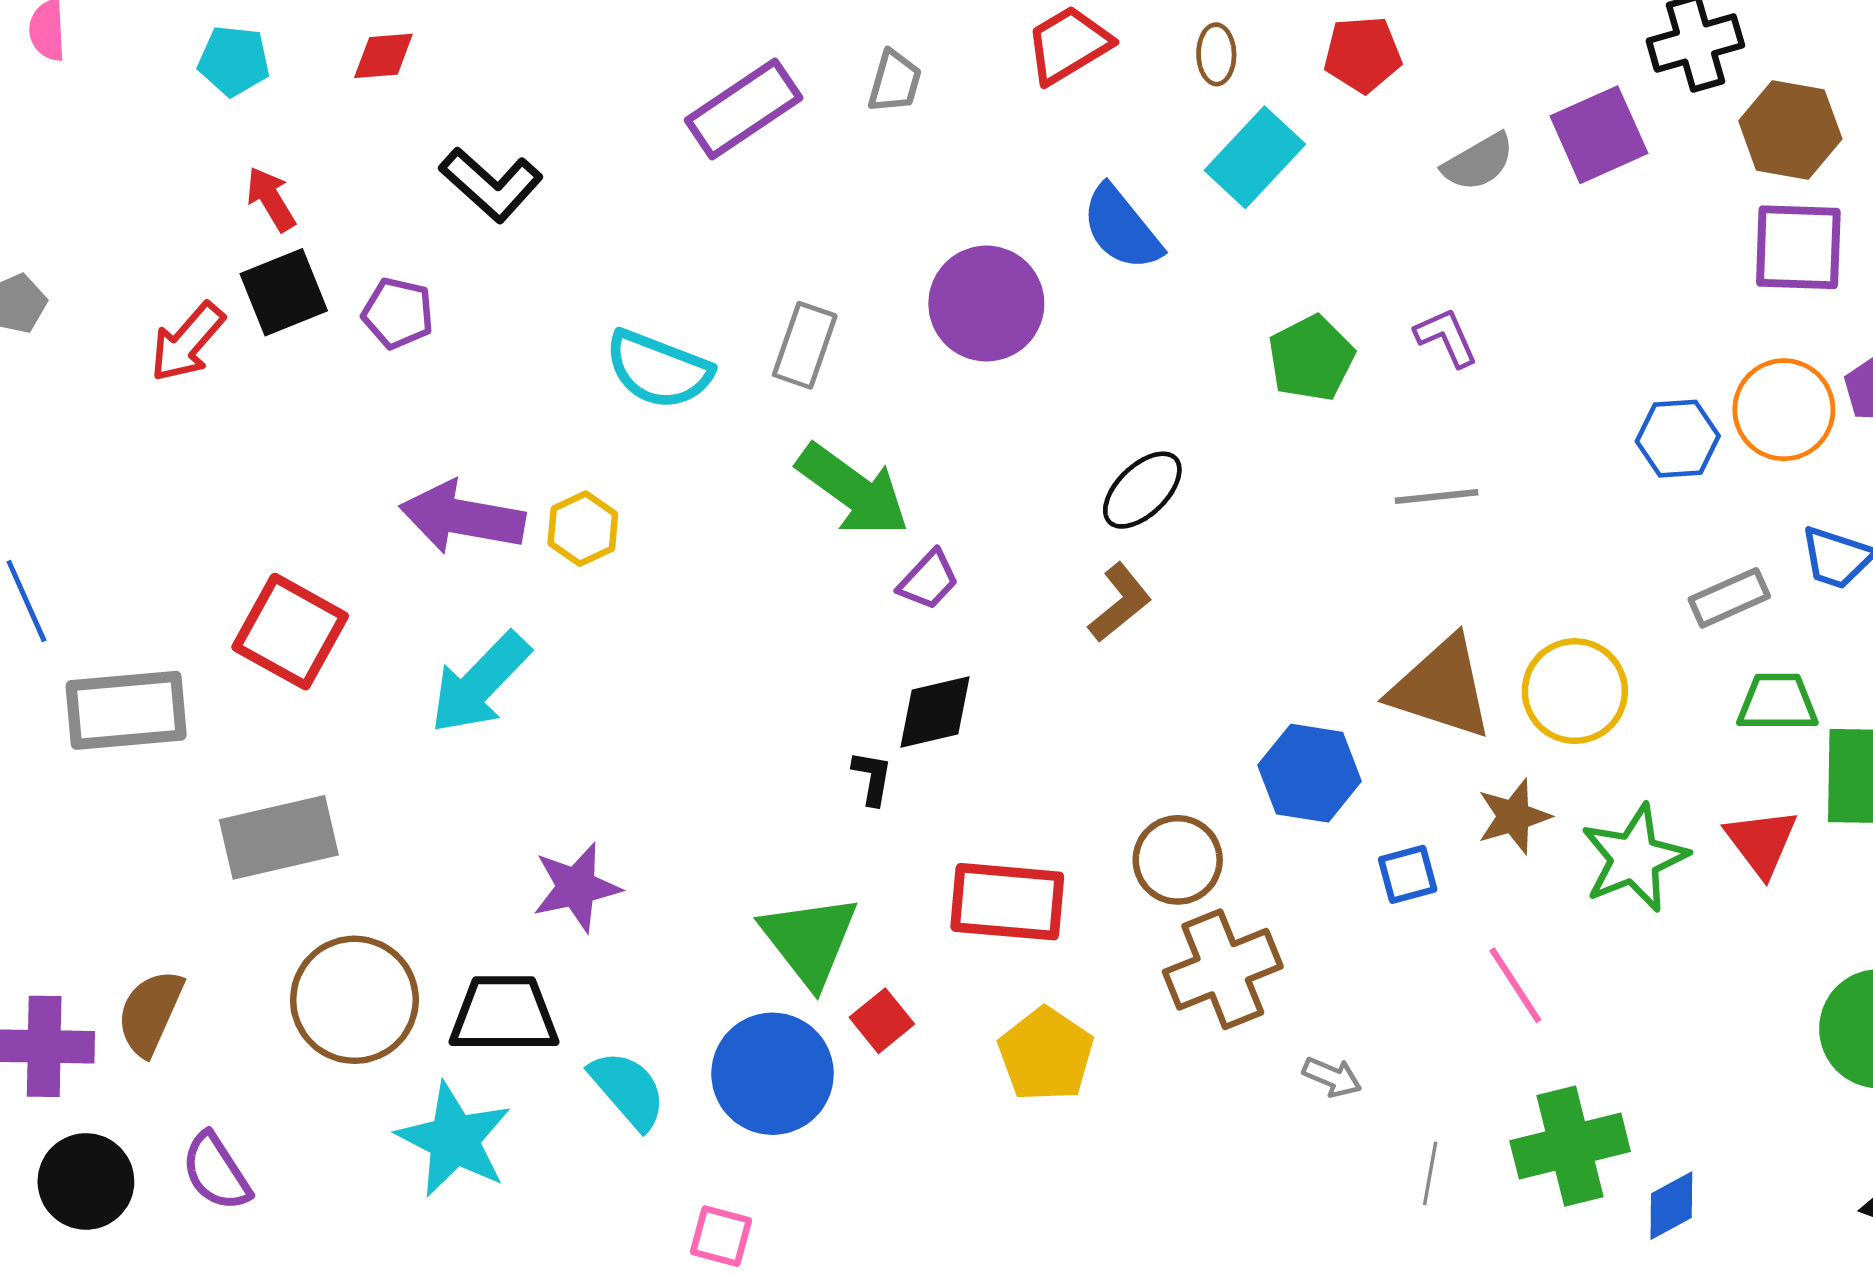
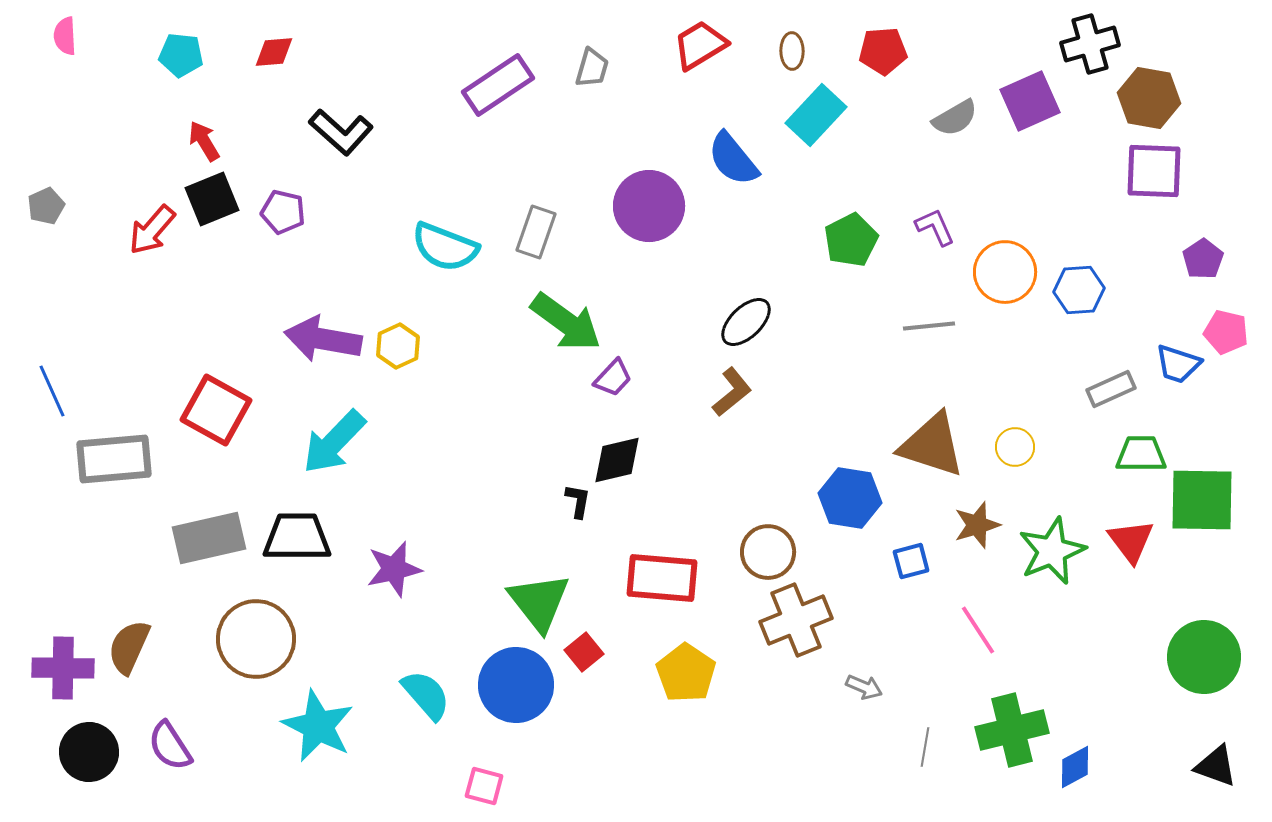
orange circle: (1784, 410) -> (1005, 272), moved
yellow circle: (1575, 691) -> (1015, 447), size x0.6
black trapezoid: (504, 1014) -> (297, 537), moved

